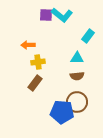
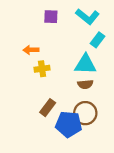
cyan L-shape: (62, 15) -> (88, 17), moved
cyan triangle: (77, 58) -> (85, 64), size x1.5
brown rectangle: (35, 83) -> (48, 108), moved

